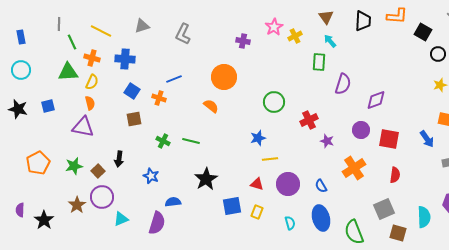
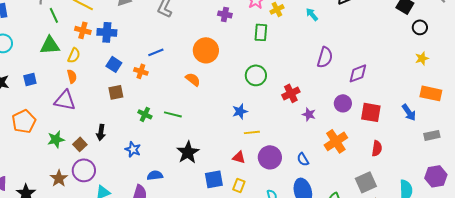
orange cross: (92, 58) -> (83, 30), moved
green rectangle: (319, 62) -> (261, 32), moved
orange pentagon: (38, 163) -> (24, 121), moved

